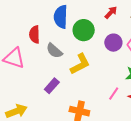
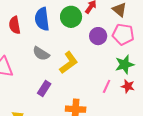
green circle: (84, 30) -> (71, 17), moved
red semicircle: (35, 34) -> (15, 25), moved

